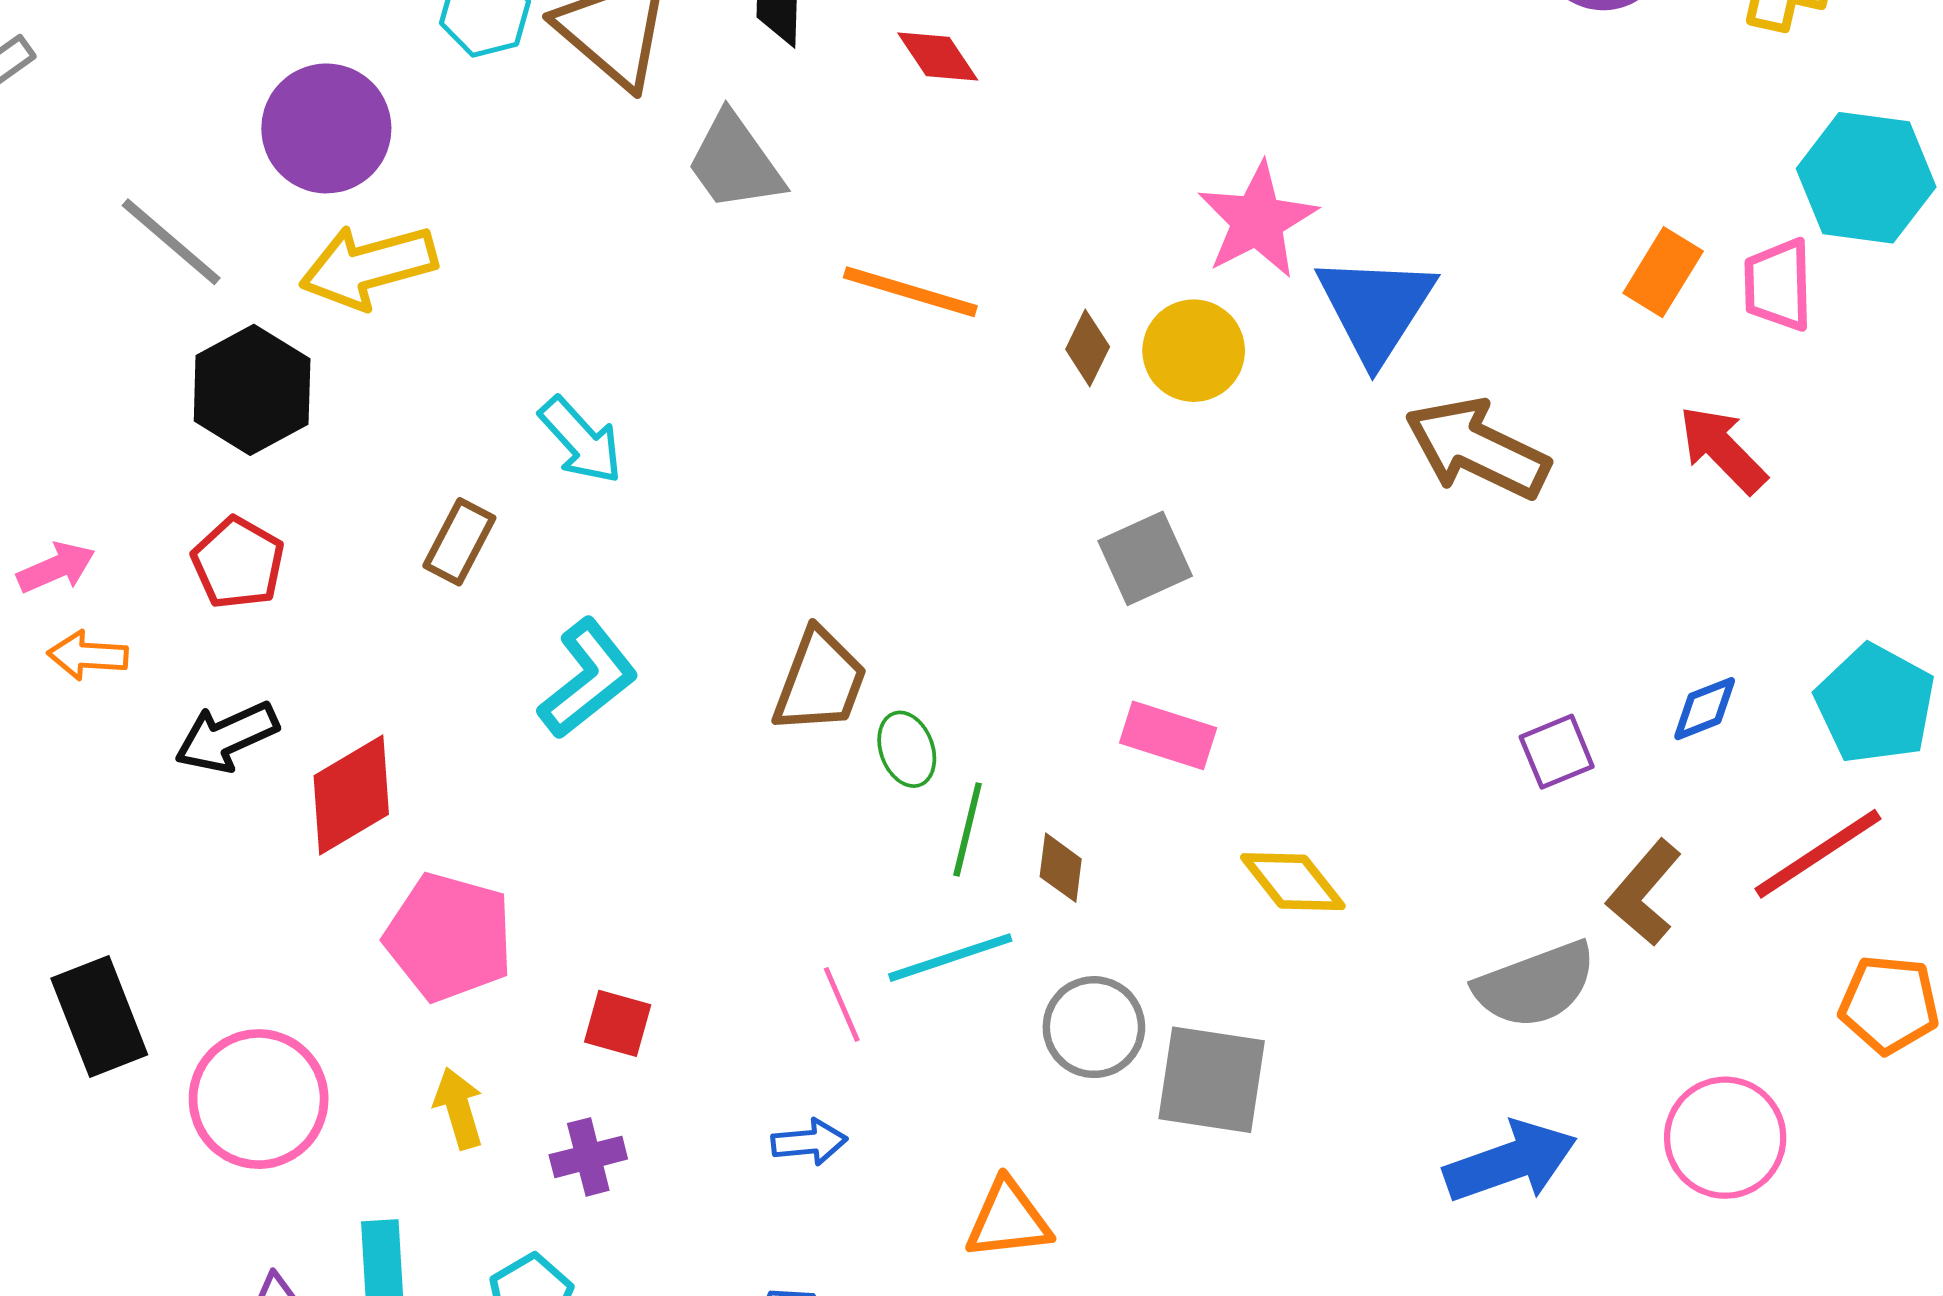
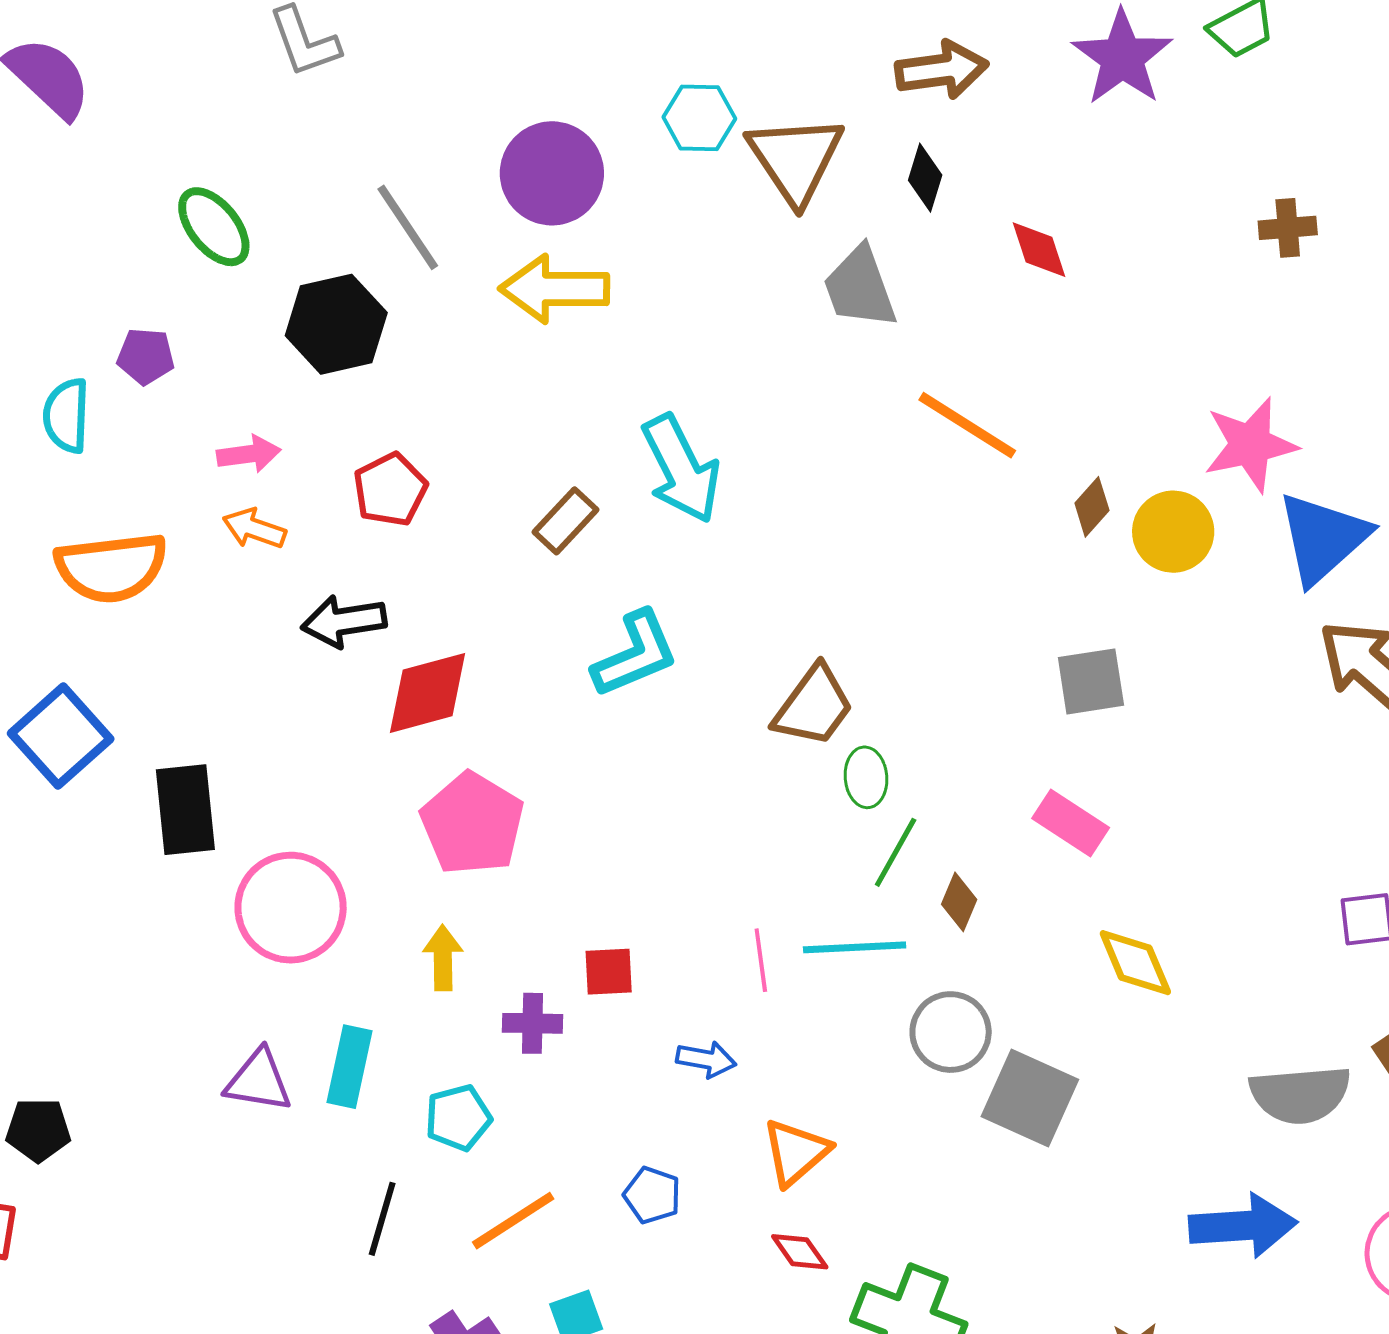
black hexagon: (252, 390) -> (336, 324), moved
cyan arrow: (581, 440) -> (681, 469), size x1.4
red square: (618, 1023) -> (609, 972), moved, turned -34
orange triangle: (1008, 1219) -> (796, 1152), moved, turned -50

